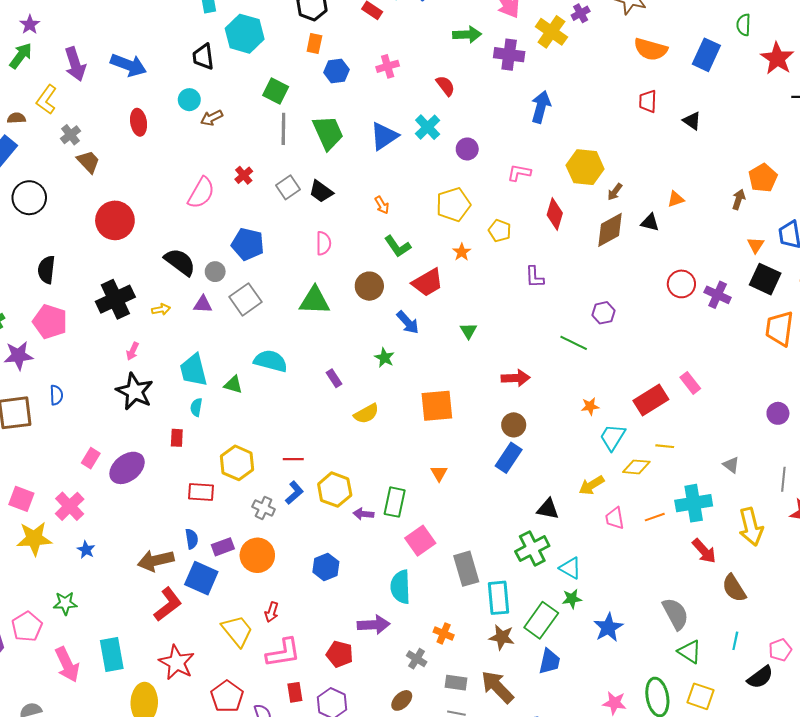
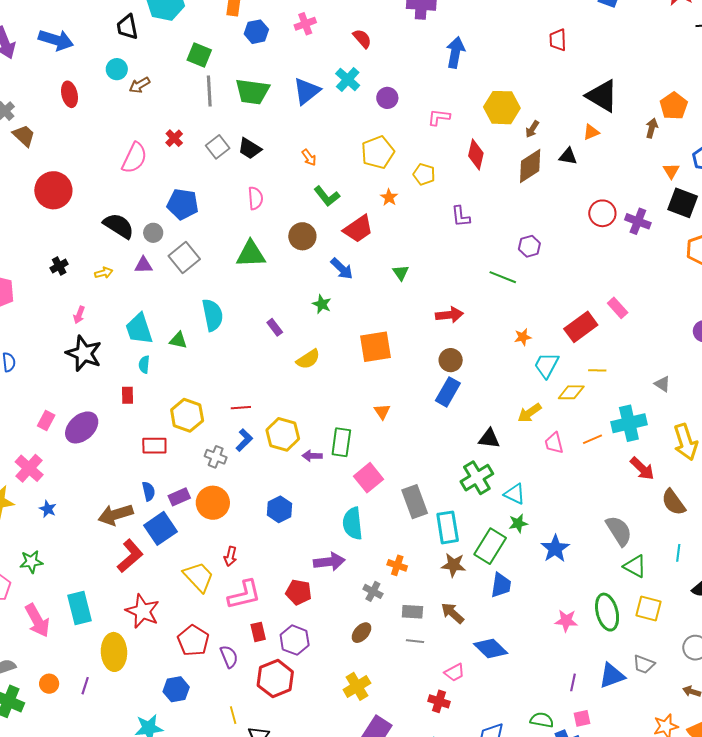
black triangle: (692, 121) -> (602, 96), moved, size x1.8
green trapezoid: (328, 133) -> (252, 92), turned 126
black cross: (115, 299) -> (59, 266), size x0.5
cyan semicircle: (271, 361) -> (213, 315), turned 68
blue square: (201, 578) -> (160, 528), turned 36
brown arrow: (497, 687) -> (452, 613), size x0.7

